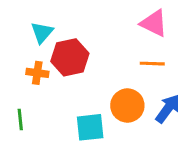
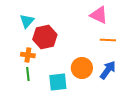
orange line: (152, 64) -> (108, 40), moved
orange cross: (37, 73) -> (28, 55), moved
green line: (20, 120) -> (28, 74), moved

